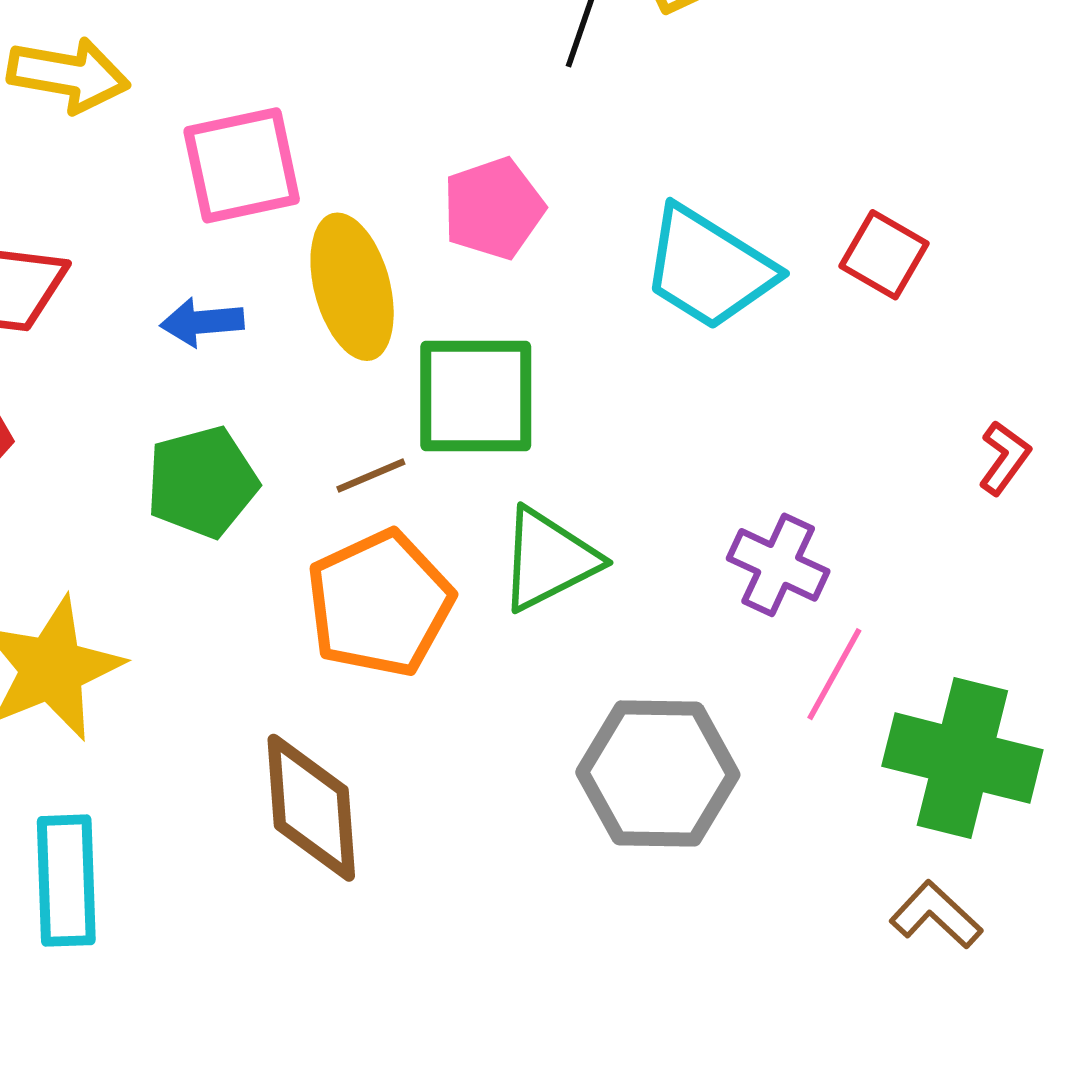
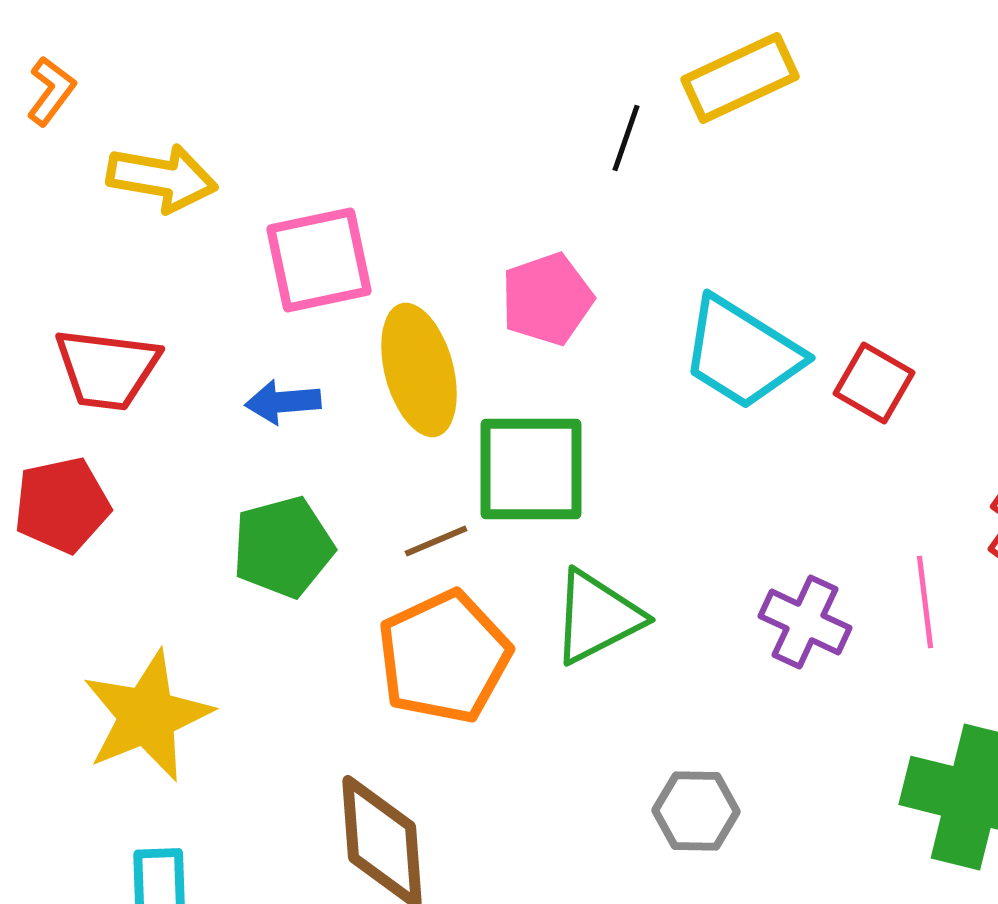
red square: (884, 255) -> (874, 383), moved
pink line: (834, 674) -> (925, 602), moved, turned -36
gray hexagon: (658, 773) -> (696, 811), size x0.6

